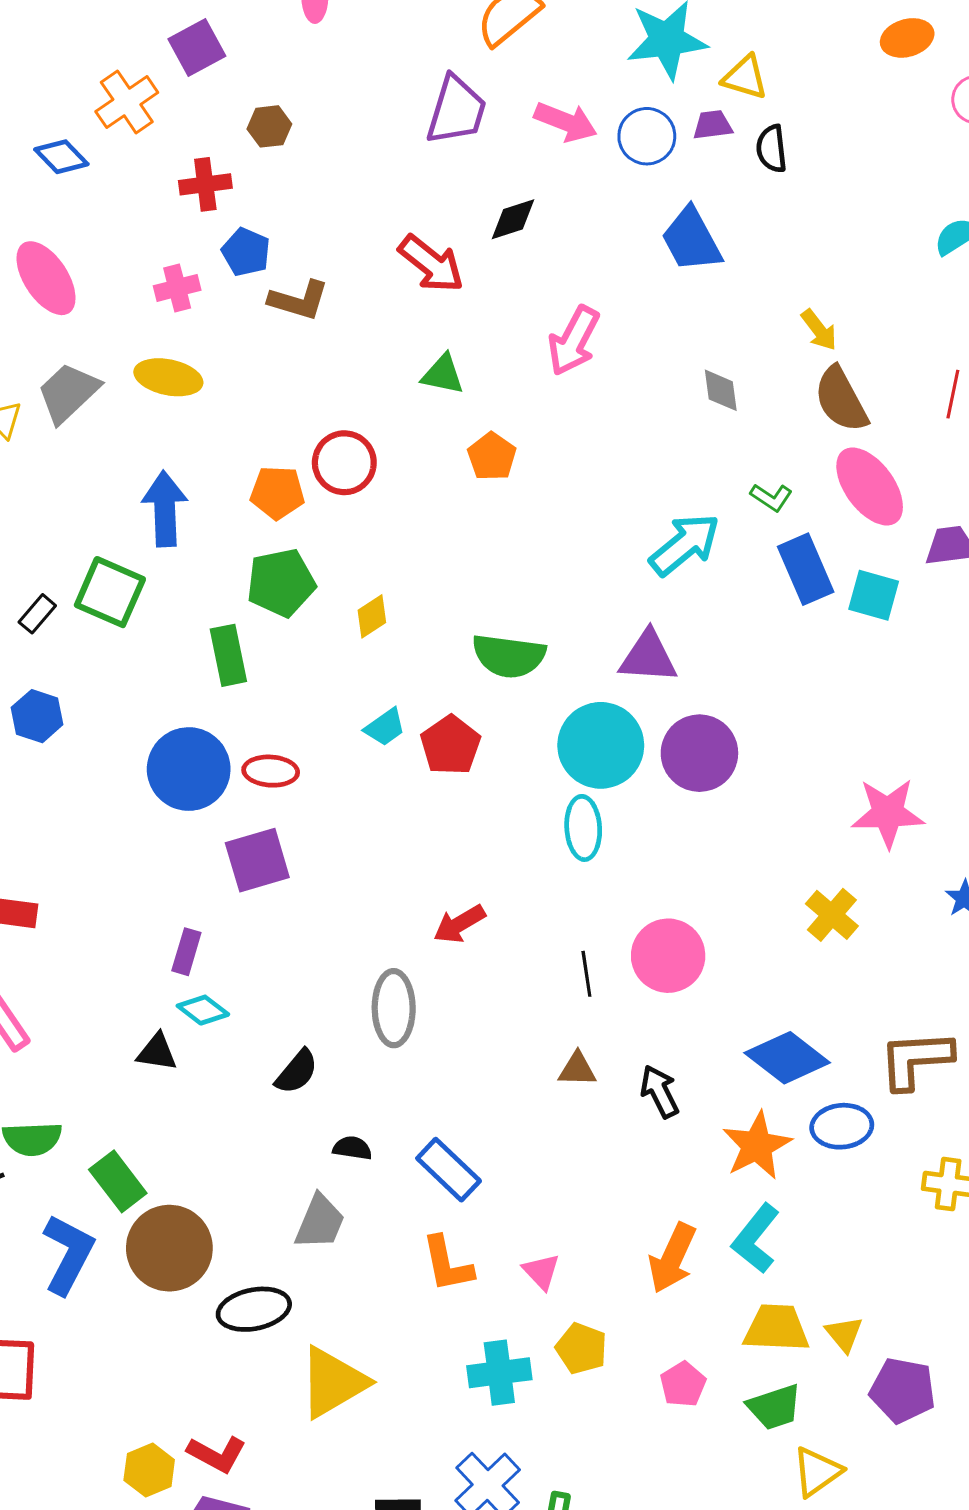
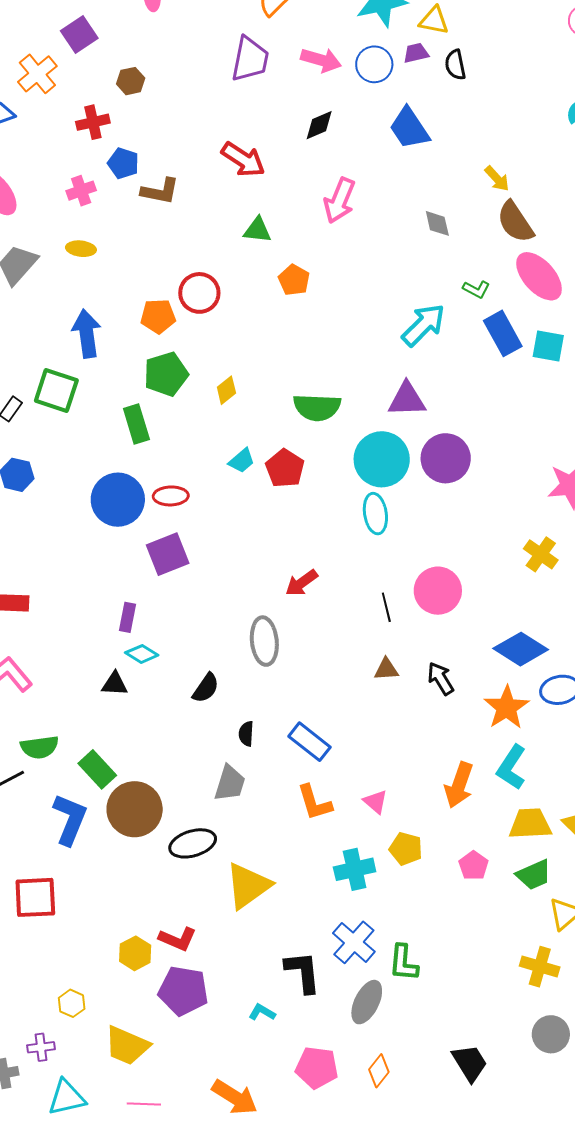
black diamond: (513, 219) -> (319, 125), moved
yellow ellipse: (168, 377) -> (81, 249), size x0.7
black semicircle: (352, 1148) -> (246, 734), turned -90

